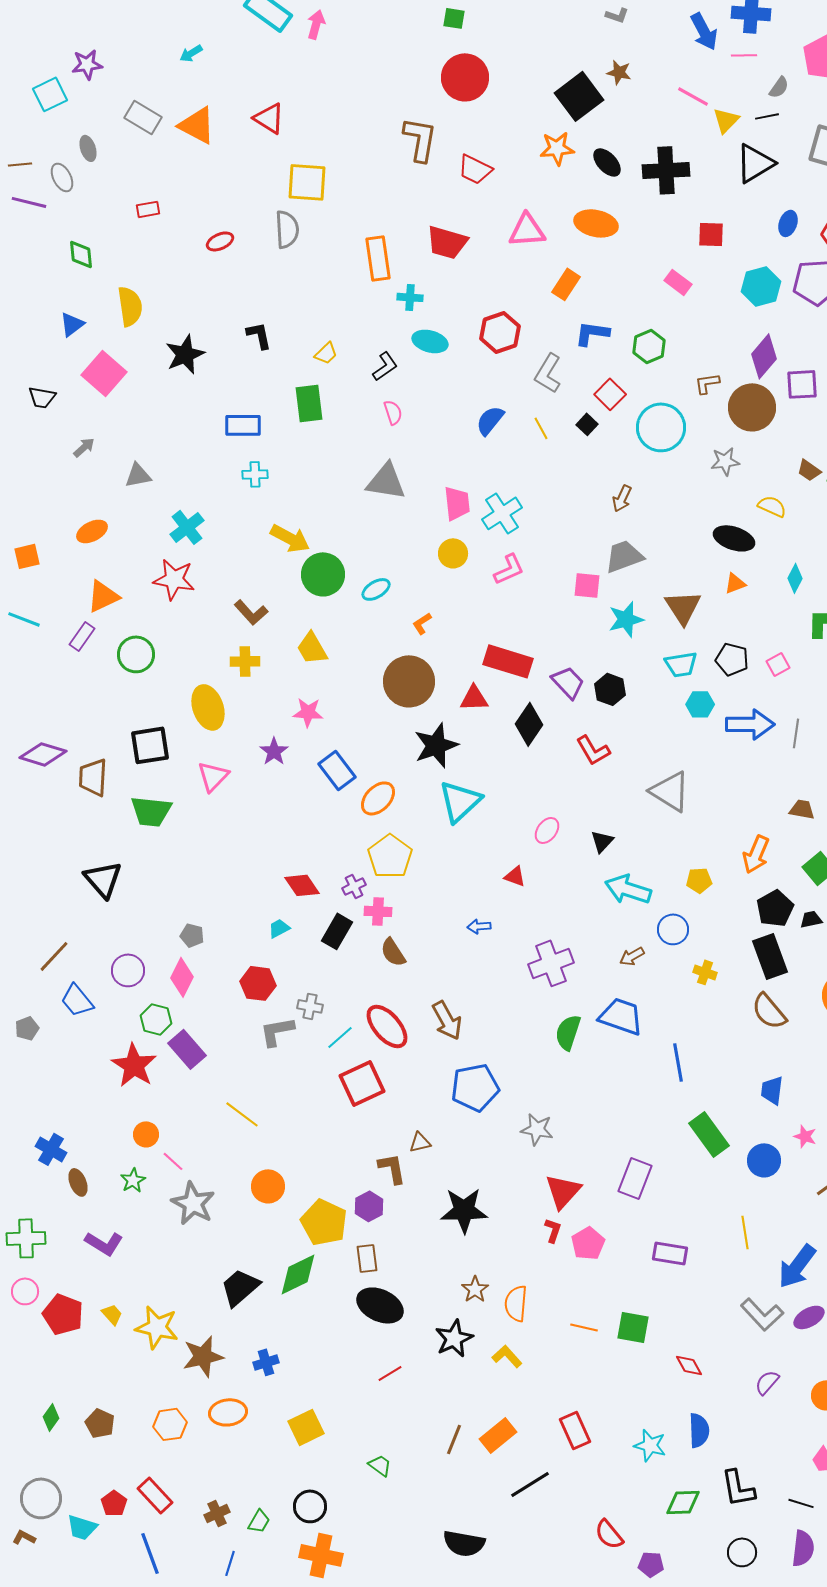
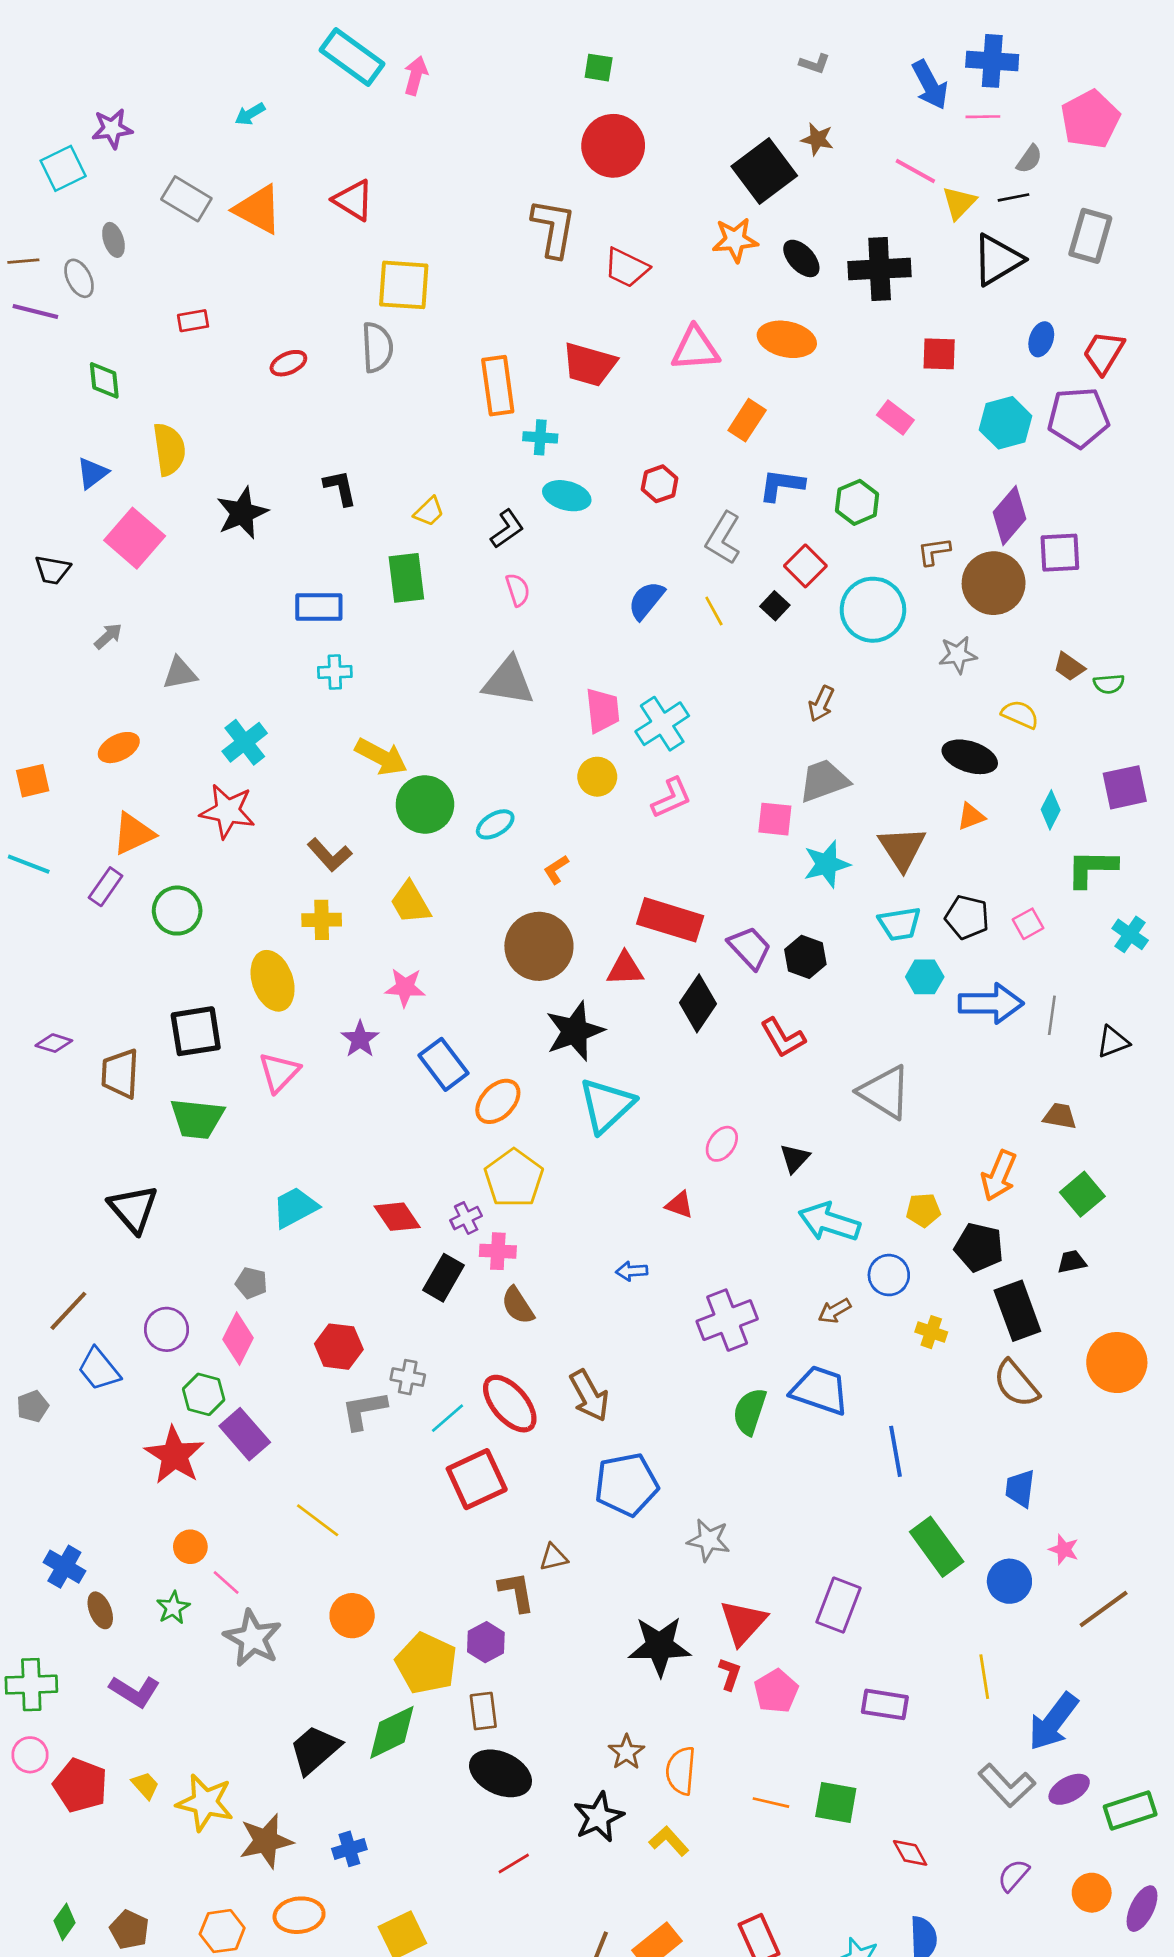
red hexagon: (500, 332) -> (660, 484), size x0.7
purple diamond: (43, 754) -> (54, 1043), size x0.6
black pentagon: (775, 908) -> (979, 1247), moved, turned -30
cyan trapezoid: (279, 928) -> (295, 1207), moved, size x1.6
black star: (464, 1210) -> (660, 1646), moved

